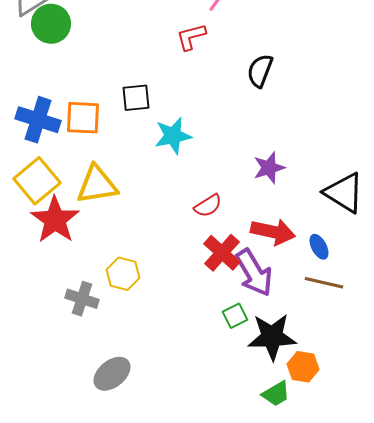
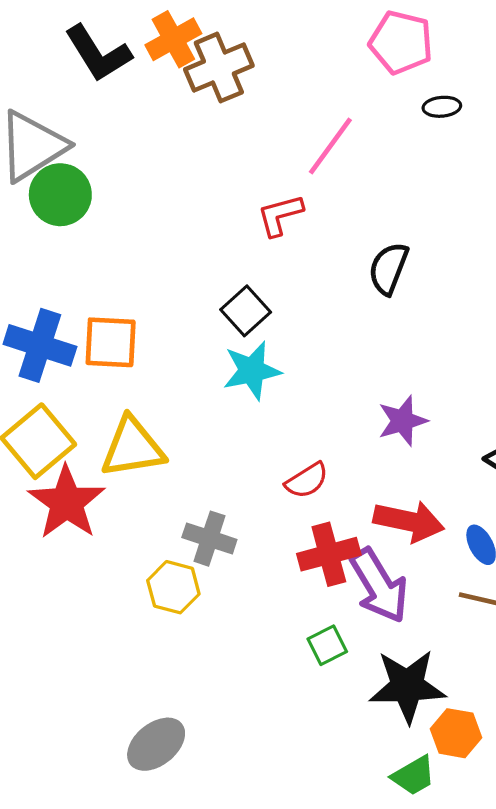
black square: (136, 98) -> (246, 311), moved, turned -36
red cross: (222, 253) -> (329, 554), turned 33
gray cross: (82, 299) -> (209, 539), moved
green square: (235, 316) -> (327, 645), moved

